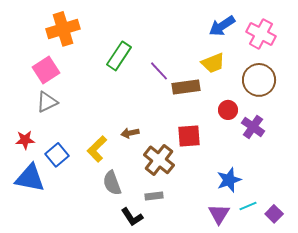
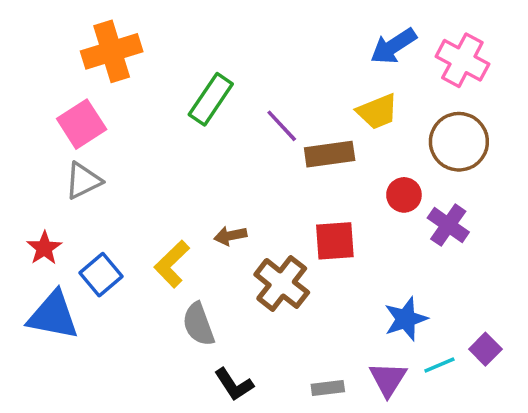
red star: (25, 140) -> (44, 248), turned -30
gray rectangle: (154, 196) -> (328, 388), moved
purple square: (274, 214) -> (485, 349), moved

